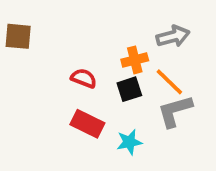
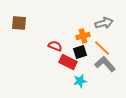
gray L-shape: (175, 111) -> (105, 64), turned 65
red rectangle: (87, 124) -> (68, 62), moved

